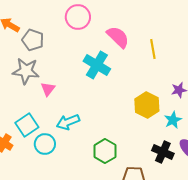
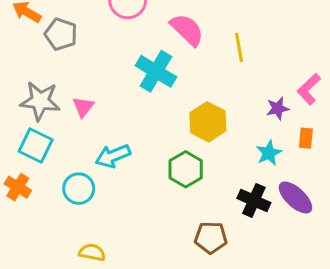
gray star: (26, 71) -> (40, 101), moved
yellow hexagon: (147, 105) -> (208, 122), moved
cyan square: (27, 125) -> (36, 146), moved, turned -30
green hexagon: (105, 151) -> (186, 169), moved

